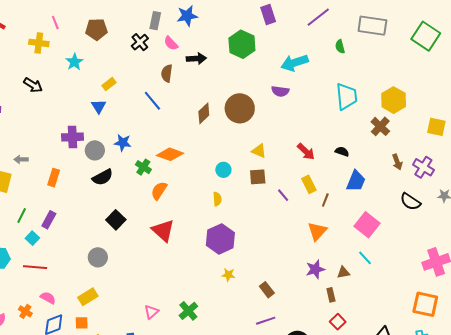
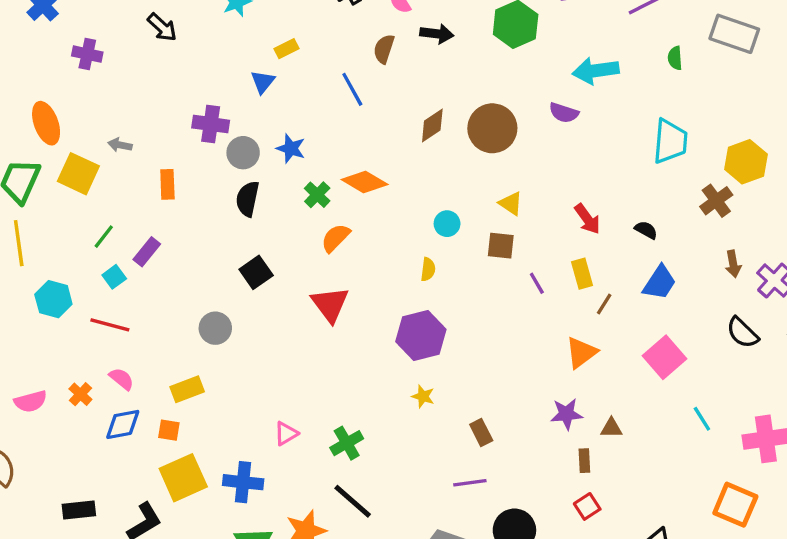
black semicircle: (103, 177) -> (248, 199), turned 120
orange rectangle: (54, 178) -> (167, 184), turned -30
cyan line: (365, 258) -> (702, 419), moved

